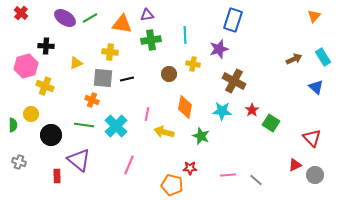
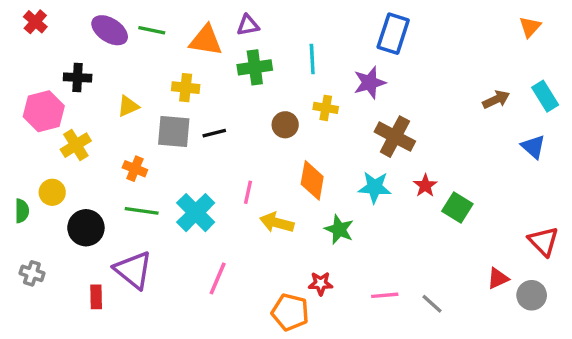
green line: (90, 18) -> (152, 30), turned 42
yellow cross: (45, 86) -> (76, 145), turned 36
orange cross: (92, 100) -> (135, 169), moved
red triangle: (312, 138) -> (543, 241), moved

